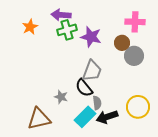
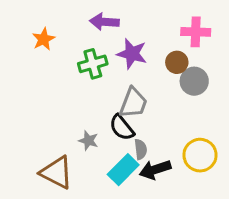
purple arrow: (61, 15) -> (104, 22), moved
green cross: (67, 30) -> (93, 64), moved
brown triangle: (39, 119) -> (57, 172), turned 40

